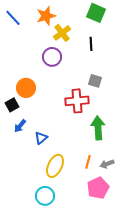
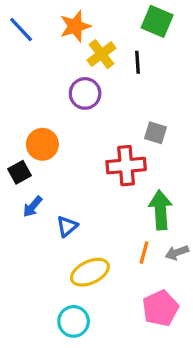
black line: (91, 44) -> (137, 62), moved
orange line: (88, 162) -> (144, 253), moved
gray arrow: (107, 164) -> (177, 253), moved
yellow ellipse: (55, 166) -> (90, 272), turned 40

